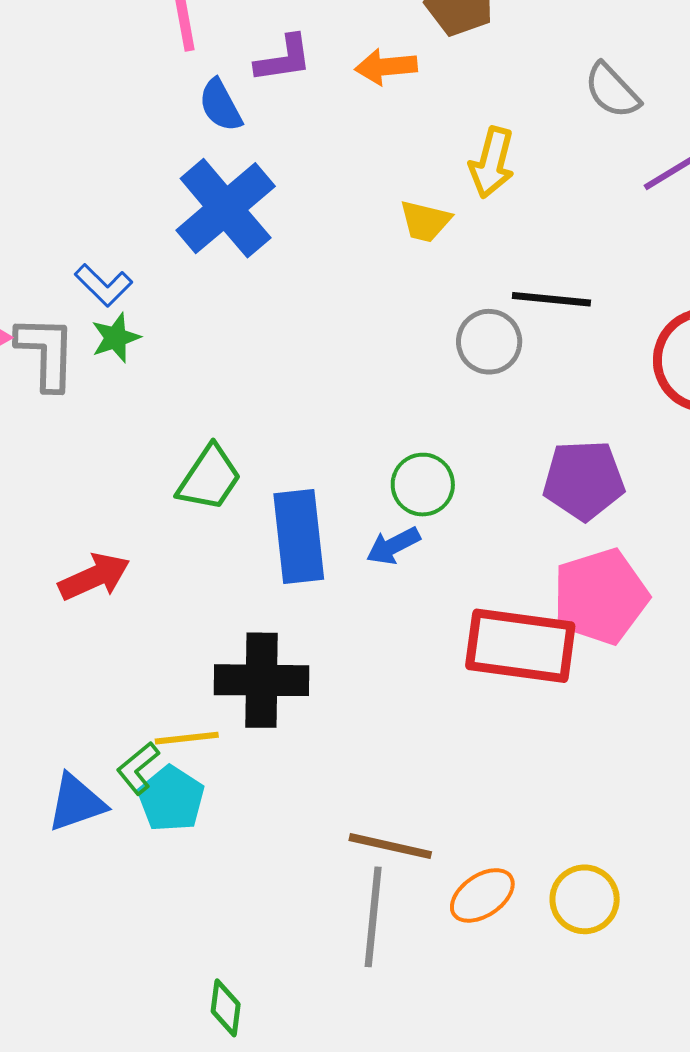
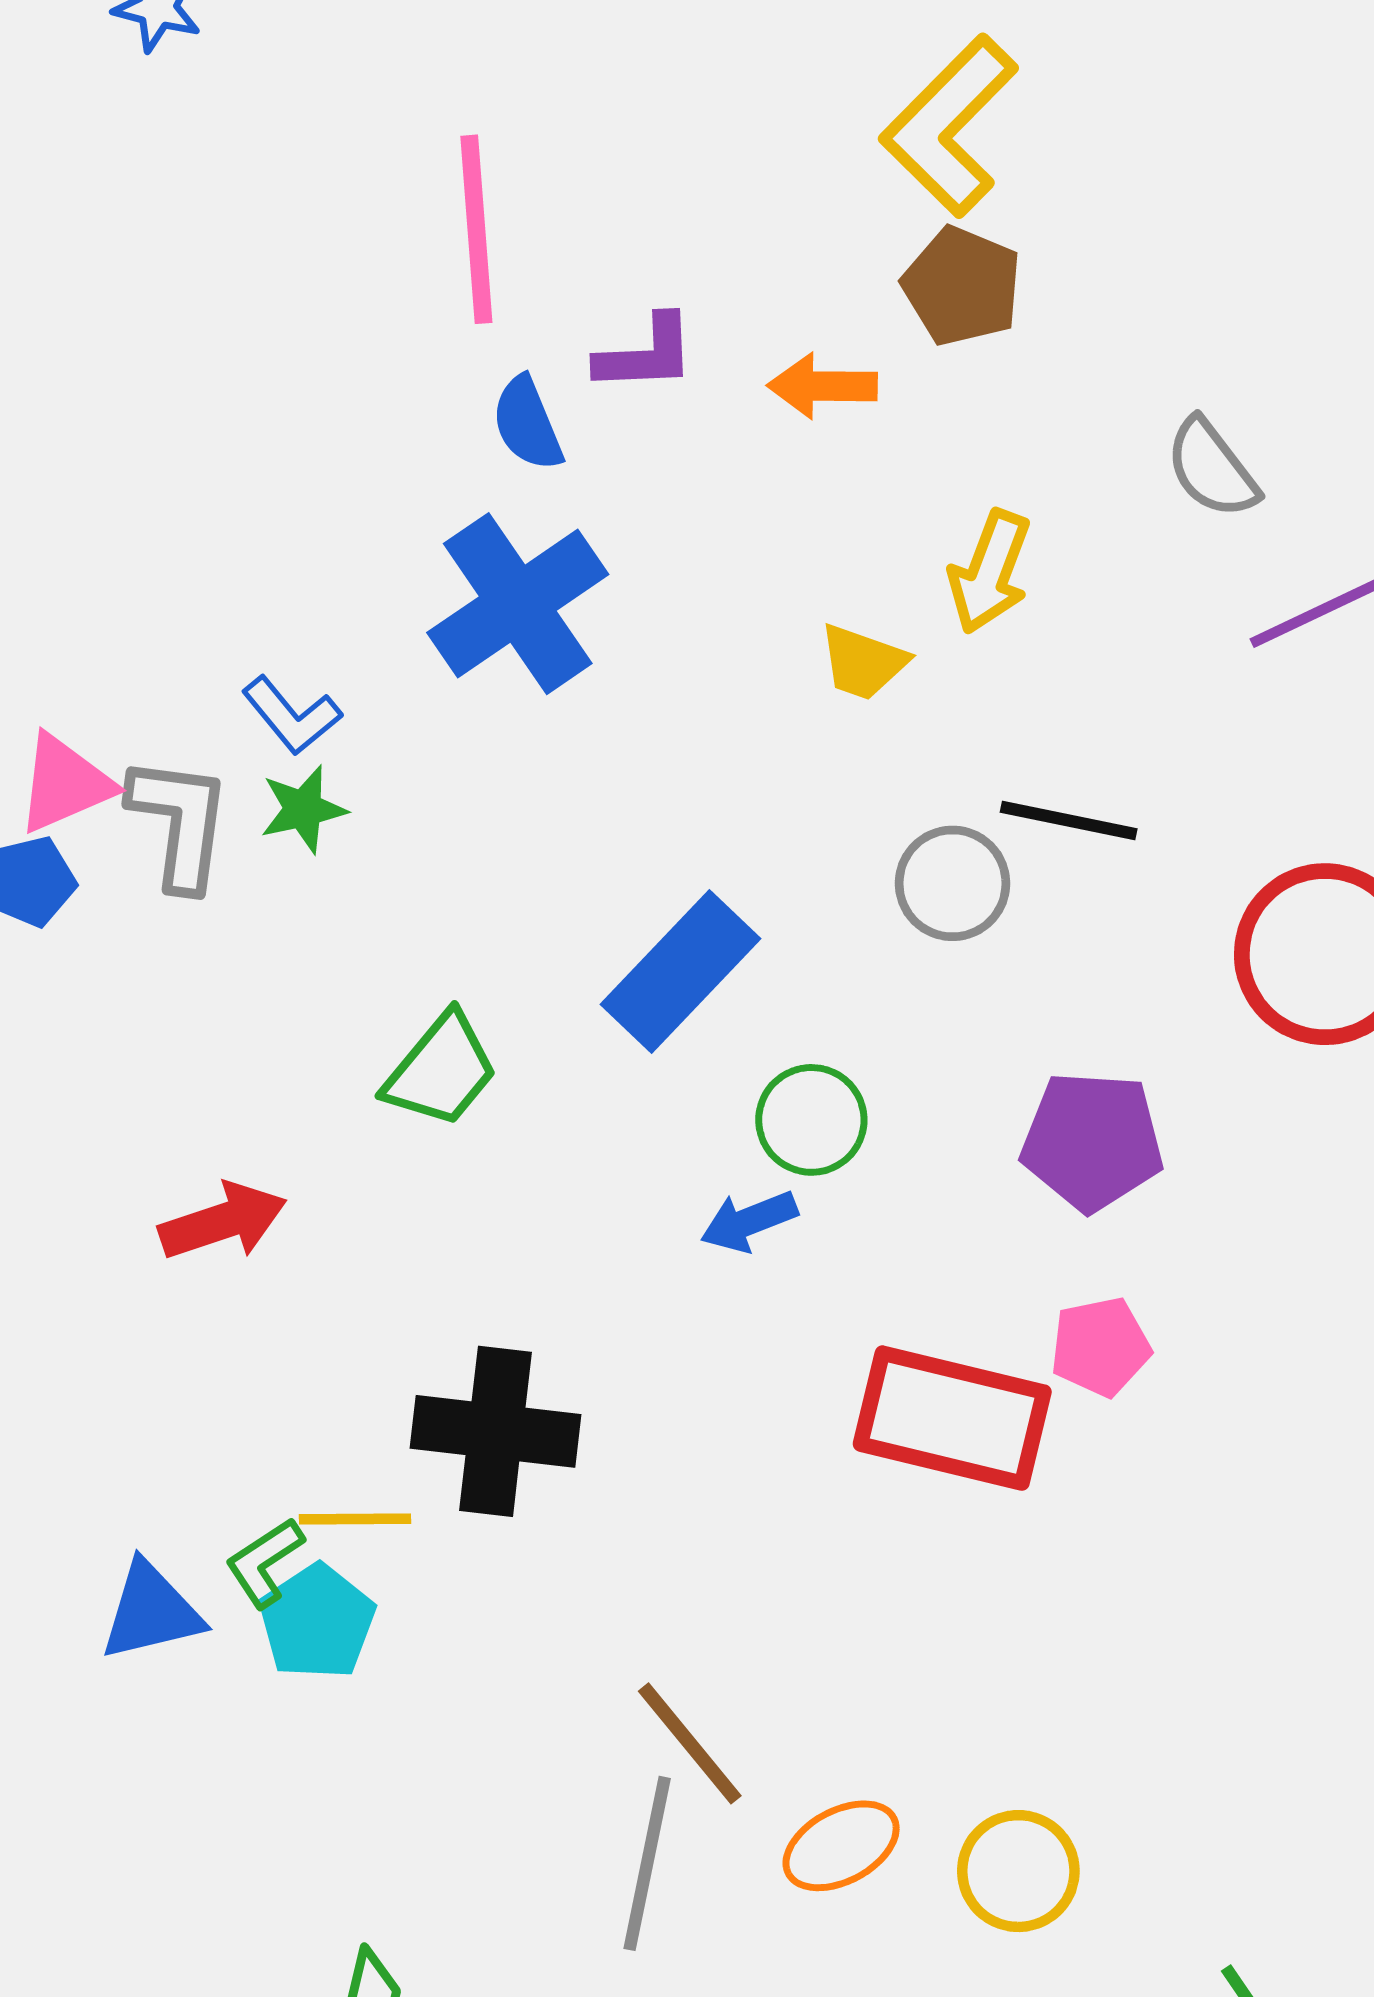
blue rectangle: (299, 537) -> (680, 971), moved, turned 44
pink pentagon: (600, 596) -> (1100, 1347), size x0.6
brown line: (390, 846) -> (690, 1743), turned 32

